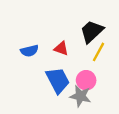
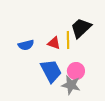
yellow line: (99, 52) -> (68, 40), moved, turned -30

